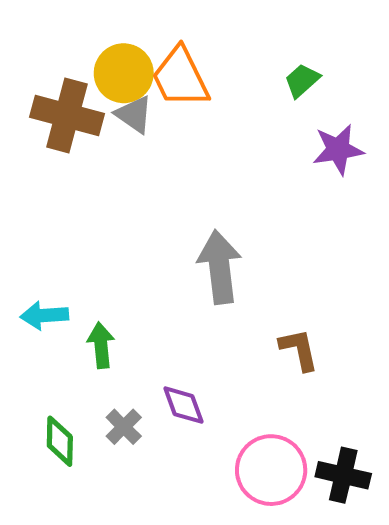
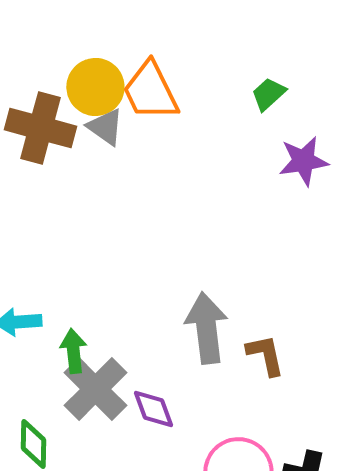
gray arrow: (220, 267) -> (206, 328), moved
gray cross: (124, 427) -> (95, 389), moved, size x1.8

